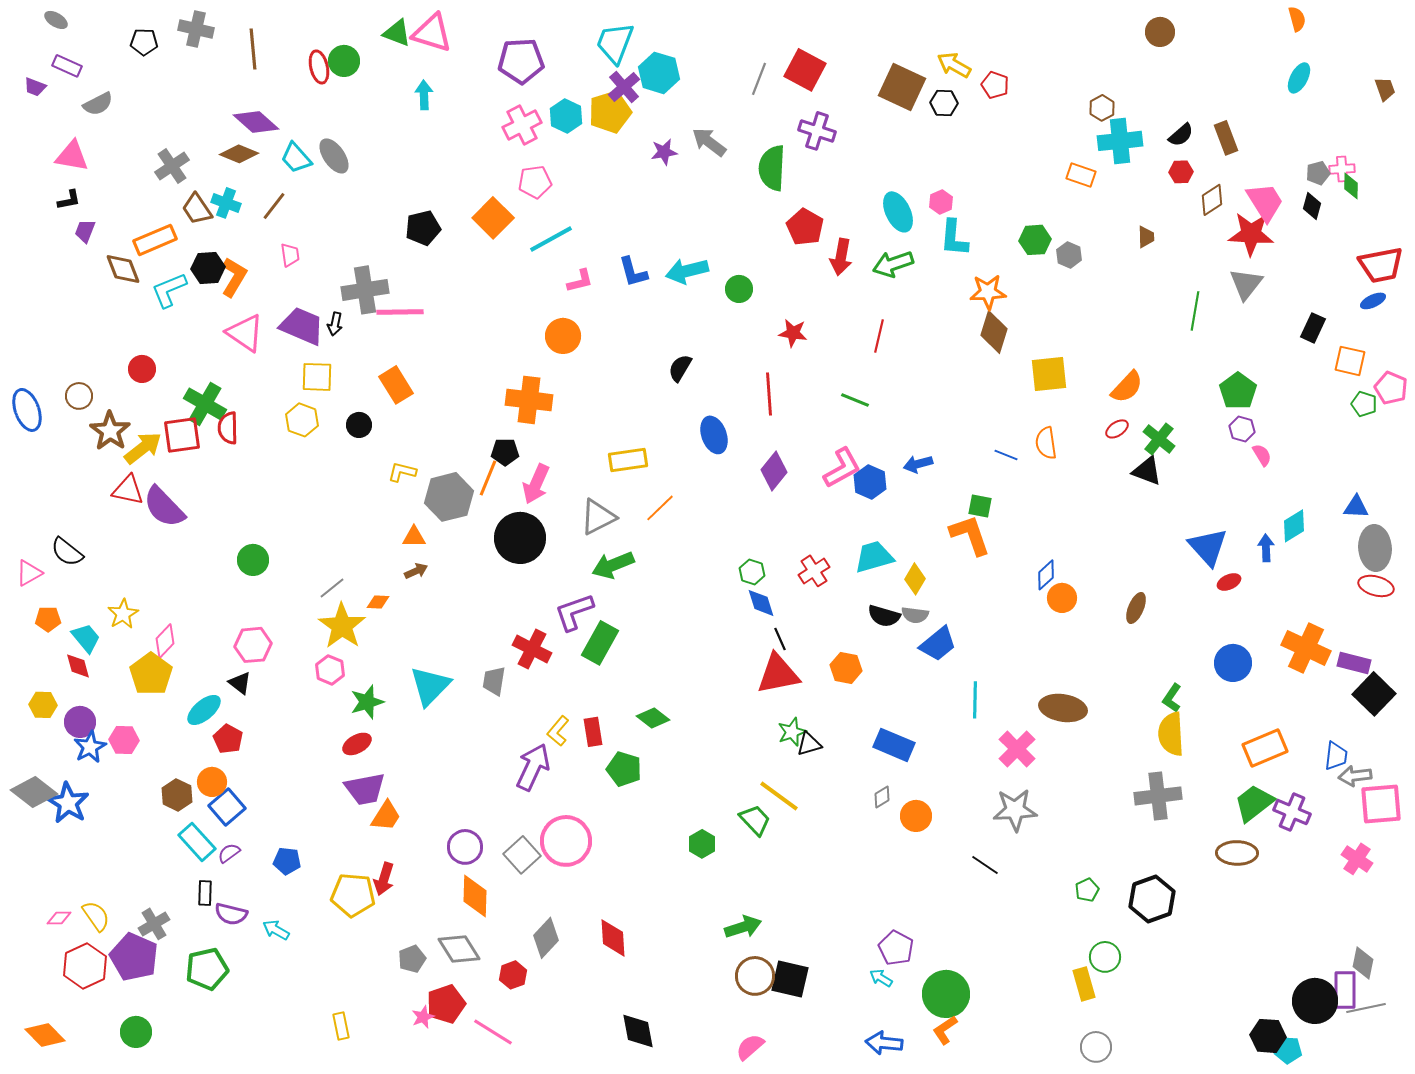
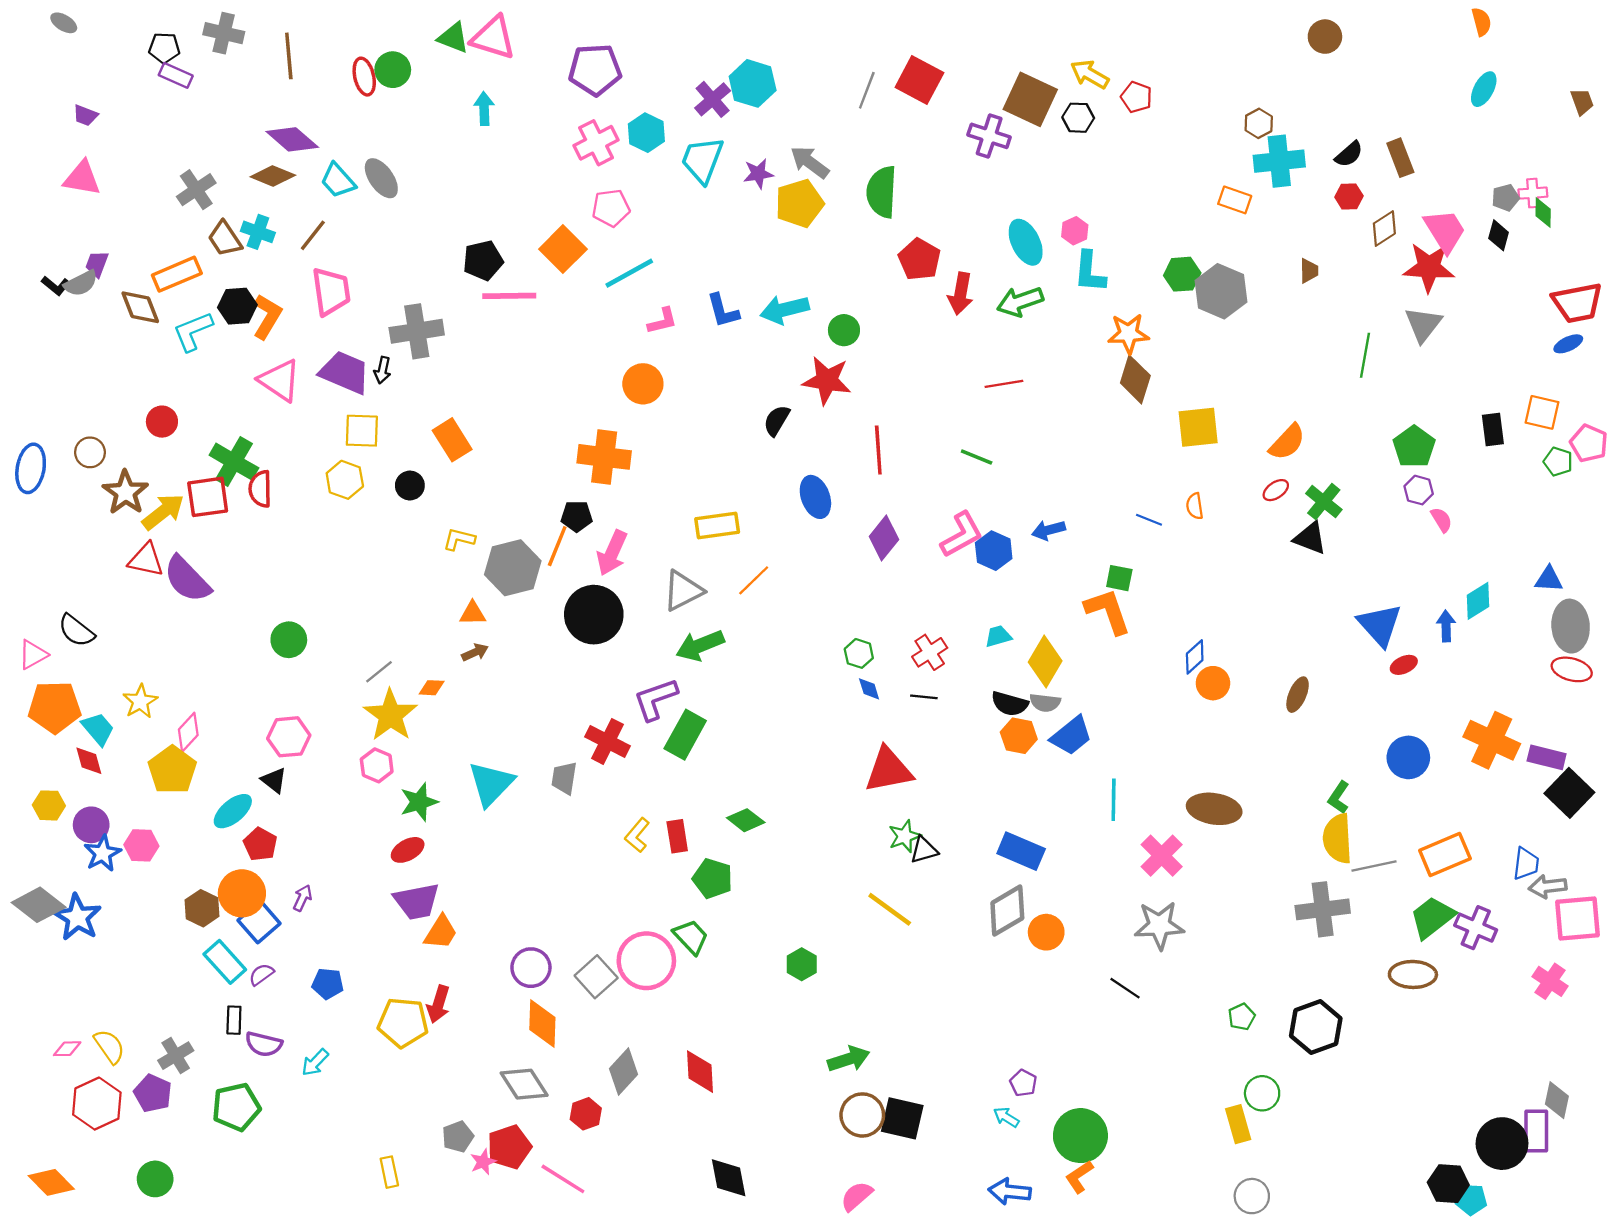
cyan trapezoid: (615, 43) -> (702, 160), moved
purple rectangle: (67, 66) -> (176, 75), moved
purple trapezoid: (35, 87) -> (85, 115), moved
gray semicircle: (98, 104) -> (81, 283), moved
yellow pentagon: (610, 112) -> (799, 203), moved
purple cross: (817, 131) -> (989, 136), moved
black L-shape: (69, 200) -> (56, 286), moved, turned 50
pink trapezoid: (290, 255) -> (331, 291), size x1.8
gray hexagon: (1069, 255) -> (1221, 291), size x1.8
pink line: (400, 312) -> (509, 296), moved
black rectangle: (1313, 328) -> (1493, 430), moved, turned -32
red star: (793, 333) -> (827, 380), moved, size x1.5
red line: (879, 336) -> (1004, 384), turned 68
blue ellipse: (27, 410) -> (31, 468), turned 30
orange semicircle: (1046, 443) -> (1195, 506), size x0.7
cyan trapezoid: (874, 557) -> (998, 636), size x0.6
yellow diamond: (915, 579) -> (1045, 661), size x1.4
blue diamond: (761, 603) -> (869, 689), size x0.7
orange pentagon: (48, 619) -> (55, 707), size x1.8
black line: (780, 639) -> (924, 697), moved, turned -60
orange hexagon: (846, 668) -> (1019, 736), moved
purple arrow: (533, 767) -> (302, 898), moved, size x0.5
orange circle: (212, 782) -> (242, 893), size x1.4
gray diamond: (882, 797) -> (1007, 910), size x2.0
green trapezoid: (755, 820) -> (691, 937), moved
cyan arrow: (276, 930) -> (315, 1062), turned -76
purple pentagon: (896, 948) -> (1023, 1083), size x0.7
purple pentagon: (134, 957) -> (153, 1093), size x0.7
gray pentagon: (412, 959) -> (458, 1137), moved
gray line: (1366, 1008) -> (1374, 866), moved

